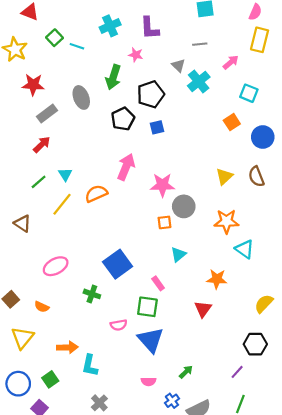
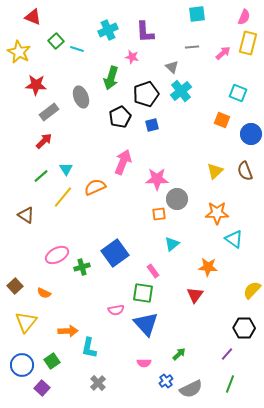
pink arrow: (231, 62) -> (223, 53), moved
cyan cross: (199, 81) -> (181, 91), moved
orange square: (232, 122) -> (222, 120), turned -35
green cross: (92, 294) -> (82, 267), moved, turned -35

